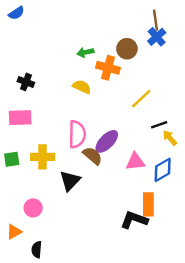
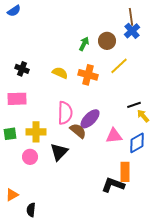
green arrow: (85, 52) -> (84, 44), moved, turned 128
orange cross: (108, 68) -> (88, 75), moved
yellow semicircle: (82, 87) -> (60, 73), moved
yellow line: (141, 99) -> (119, 66), moved
pink circle: (33, 208) -> (30, 157), moved

